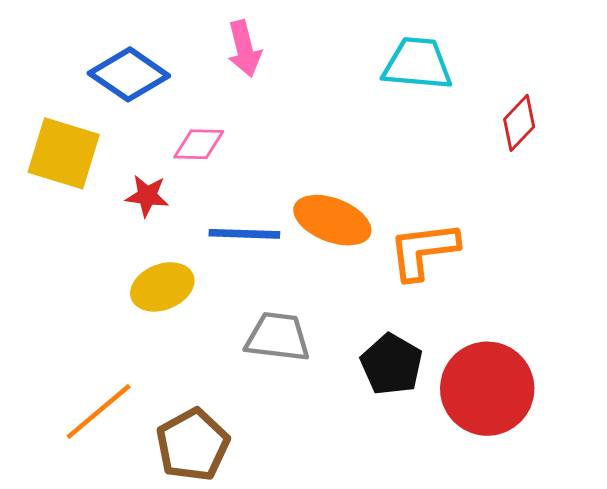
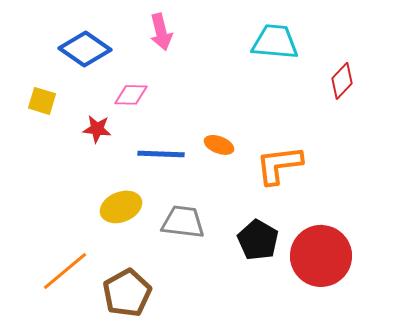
yellow square: (64, 153) -> (42, 101), size x0.6
orange ellipse: (332, 220) -> (219, 145), size x0.6
yellow ellipse: (162, 287) -> (121, 207), moved

